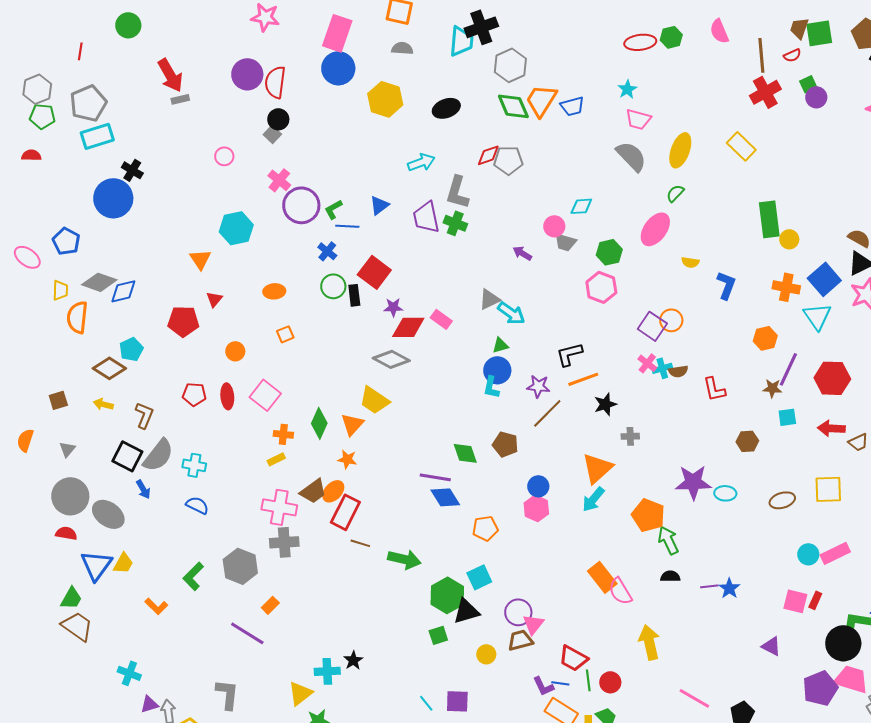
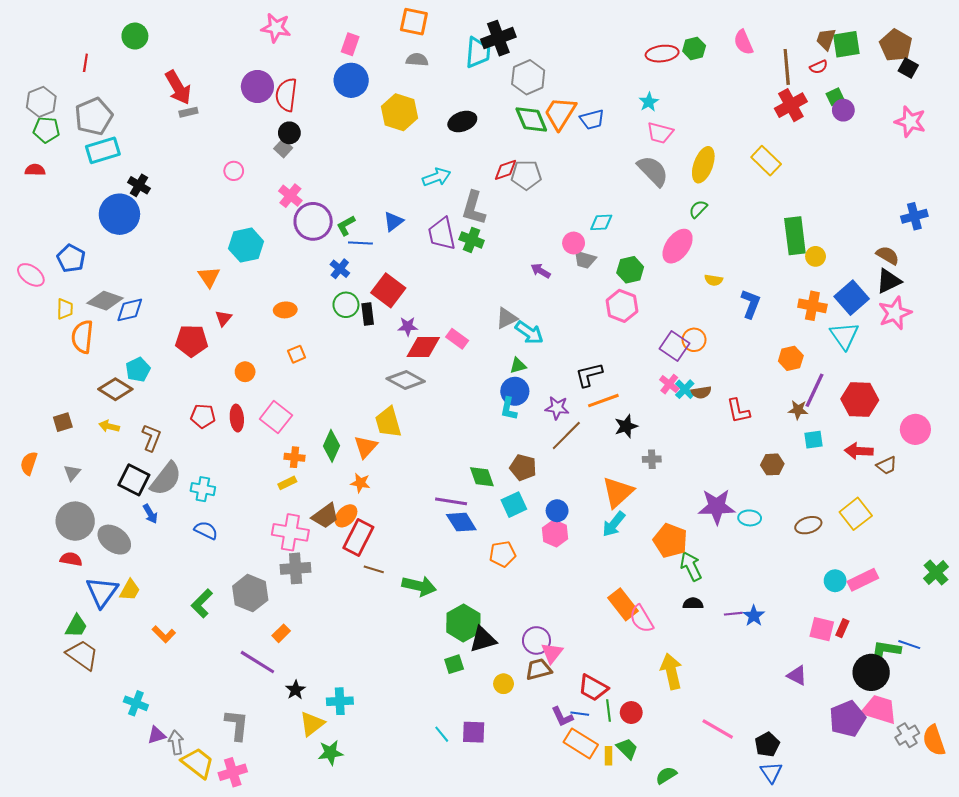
pink rectangle: (337, 33) -> (350, 44), size x0.6
cyan cross: (662, 368) -> (685, 389), turned -30
yellow trapezoid: (374, 400) -> (388, 422), turned 40
yellow square: (828, 489) -> (856, 514), turned -36
cyan square: (479, 577) -> (514, 505), moved
black star: (353, 660) -> (296, 690), moved

